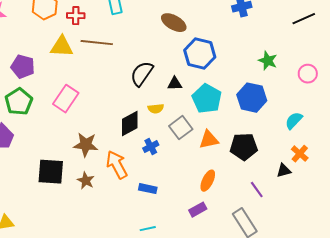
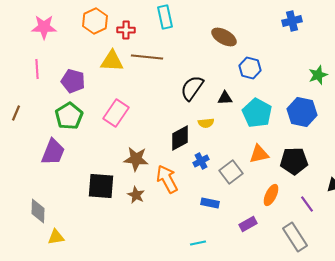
blue hexagon: (200, 54) -> (250, 68), size x0.7
green star: (268, 61) -> (318, 75), turned 30
gray square: (181, 128) -> (231, 172), moved
orange ellipse: (208, 181) -> (271, 195), moved
blue rectangle: (148, 189) -> (210, 203), moved

